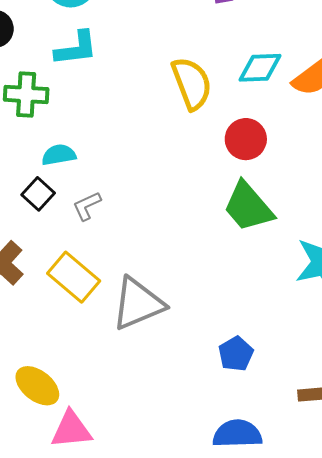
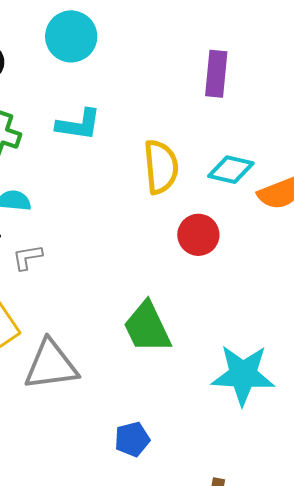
cyan L-shape: (76, 48) -> (79, 125), moved
green trapezoid: (248, 207) -> (147, 327), moved

